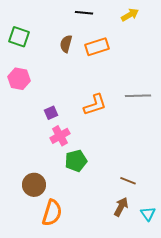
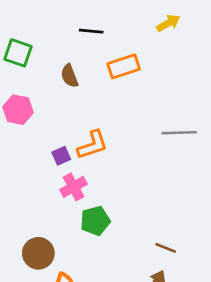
black line: (84, 13) -> (91, 31), moved
brown semicircle: (66, 44) -> (69, 76), moved, turned -36
orange L-shape: (95, 105) -> (92, 145), moved

